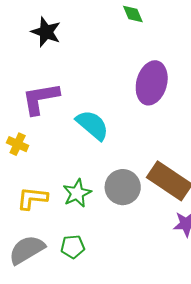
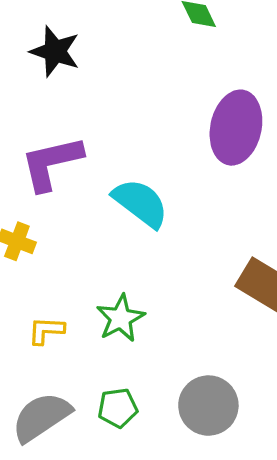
gray circle: (123, 187) -> (208, 406), moved
yellow L-shape: (32, 198) -> (46, 330), size x0.7

